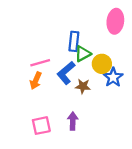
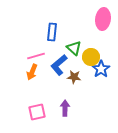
blue rectangle: (74, 41) -> (52, 32), moved
green triangle: (83, 54) -> (74, 48), turned -49

